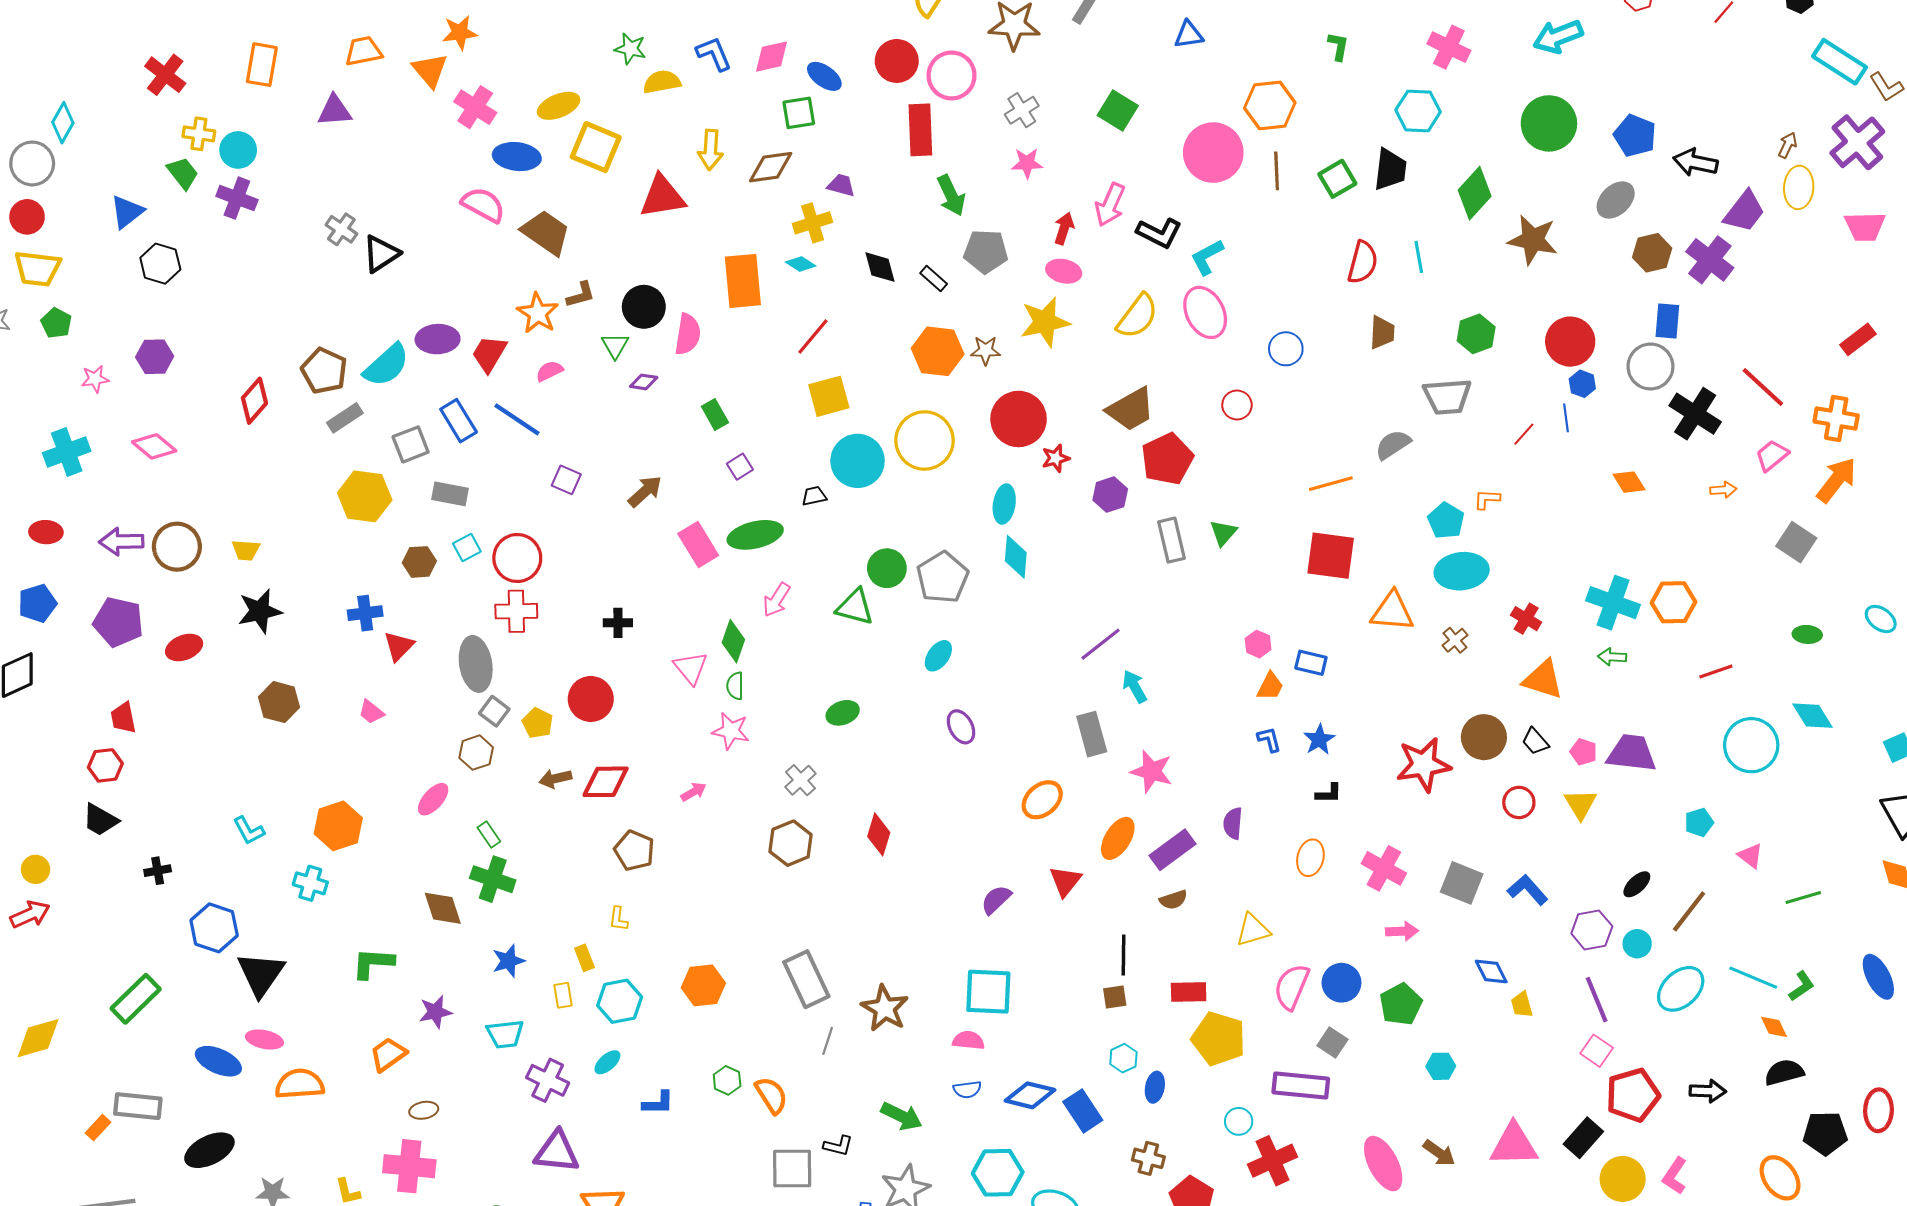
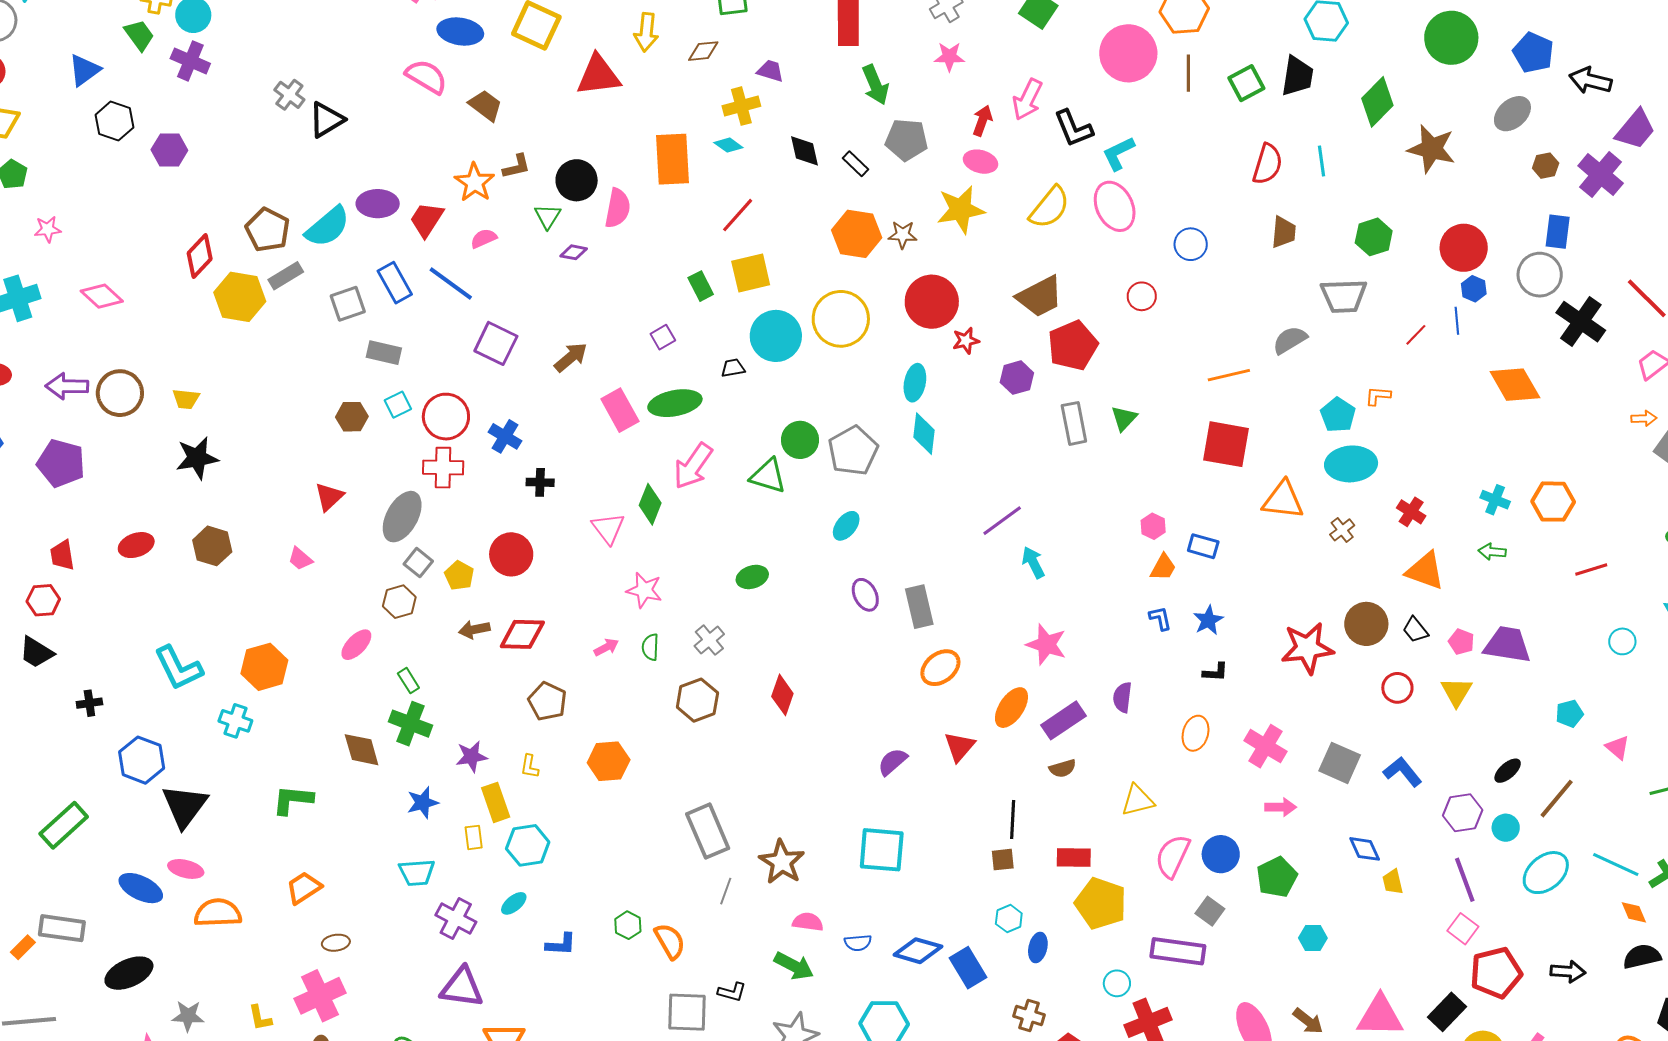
brown diamond: (771, 167) -> (703, 51), size x0.7
brown trapezoid: (546, 233) -> (485, 105), size x0.7
black L-shape: (1159, 233) -> (1073, 128), turned 39
brown hexagon: (1652, 253) -> (1546, 166), size x0.7
purple hexagon: (155, 357) -> (169, 150), moved
green rectangle: (715, 414) -> (701, 286), moved
purple square: (566, 480) -> (496, 343), size x1.5
orange diamond: (1629, 482) -> (1515, 385), size x1.6
orange arrow: (1723, 490) -> (1644, 418), moved
yellow hexagon: (365, 496) -> (240, 297), moved
pink arrow: (777, 600) -> (693, 466), size x1.4
cyan cross: (1613, 603) -> (1495, 500), size x0.6
blue cross: (365, 613) -> (505, 436), moved, turned 36
red ellipse: (184, 648) -> (136, 545), moved
gray ellipse: (476, 664) -> (402, 517), turned 36
green semicircle: (735, 686) -> (650, 647), moved
gray rectangle: (1092, 734) -> (919, 607), moved
cyan circle: (1751, 745) -> (1622, 641), size x0.5
cyan L-shape: (249, 831) -> (178, 668), size x1.6
yellow rectangle: (584, 958) -> (496, 802), size x1.5
orange hexagon: (703, 985) -> (609, 761), moved
purple star: (435, 1012) -> (472, 756), moved
pink semicircle: (968, 1040) -> (808, 922), moved
pink cross: (409, 1166) -> (320, 996), turned -33

